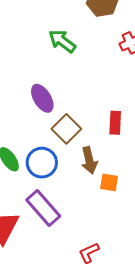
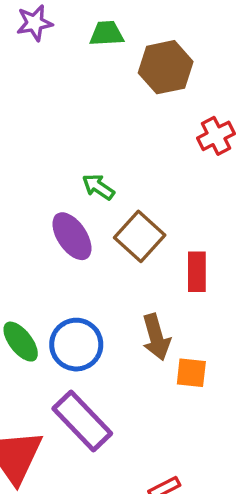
green arrow: (62, 41) -> (98, 187), moved, size x0.7
brown square: (66, 129) -> (140, 236), moved

